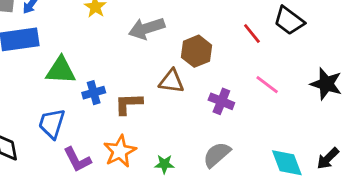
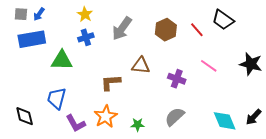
gray arrow: (147, 28) -> (122, 29), turned -35
brown hexagon: (196, 51) -> (166, 30), moved
blue cross: (94, 93) -> (86, 37), moved

